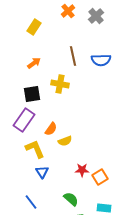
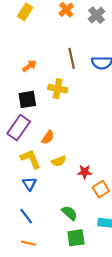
yellow rectangle: (34, 27) -> (25, 12), moved
yellow semicircle: (65, 141) -> (59, 161), moved
red star: (82, 170) -> (85, 172), moved
blue triangle: (42, 172) -> (29, 184), moved

